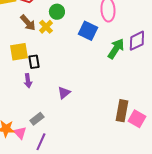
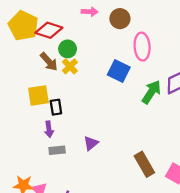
green circle: (57, 12) -> (68, 49), moved
brown rectangle: (122, 111) -> (144, 164), moved, turned -40
gray rectangle: (37, 119) -> (57, 150), moved, turned 32

